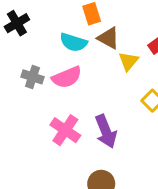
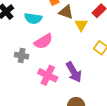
cyan semicircle: (73, 42) -> (33, 18), moved
gray cross: (32, 77) -> (22, 56), moved

